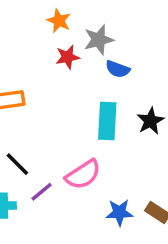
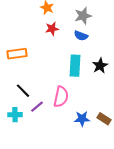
gray star: (99, 40) -> (83, 16), moved
pink semicircle: (83, 175) -> (61, 97), turned -45

